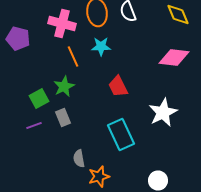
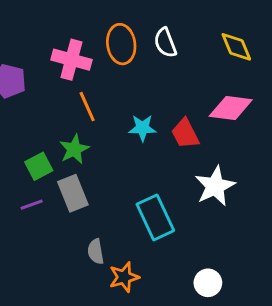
cyan star: (101, 46) -> (143, 128), moved
red trapezoid: (118, 86) -> (185, 134), moved
gray rectangle: (63, 118) -> (73, 193), size x1.4

